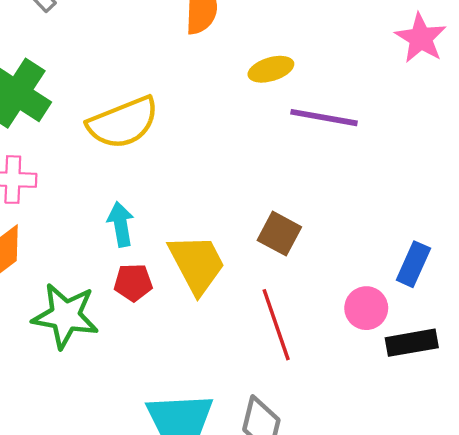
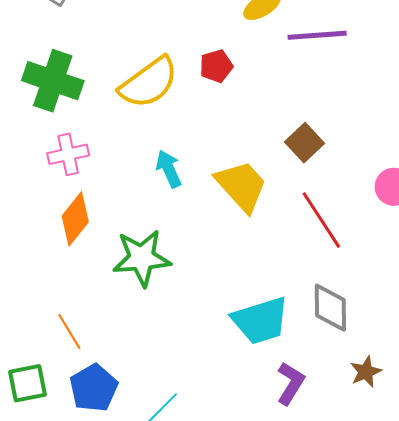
brown square: (279, 234) -> (305, 143), turned 33
red pentagon: (133, 283) -> (216, 66), moved

